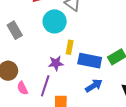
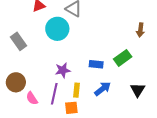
yellow rectangle: (70, 47) -> (76, 90), moved
blue rectangle: (90, 61) -> (96, 64), size x0.6

